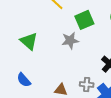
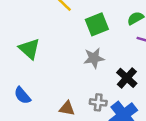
gray star: (70, 41) -> (94, 58), moved

